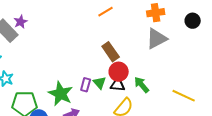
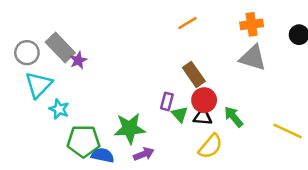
purple star: (21, 22) -> (78, 60), moved
gray triangle: (157, 39) -> (253, 58), turned 45
purple rectangle: (86, 85) -> (167, 101), moved
green star: (61, 94) -> (130, 128), turned -30

